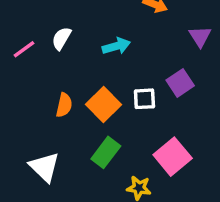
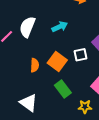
white semicircle: (61, 38) -> (27, 27), size x1.5
green rectangle: (106, 152) -> (63, 89), turned -66

